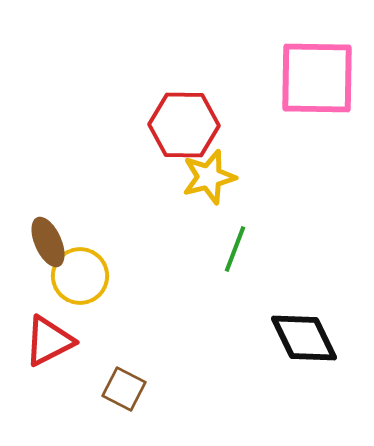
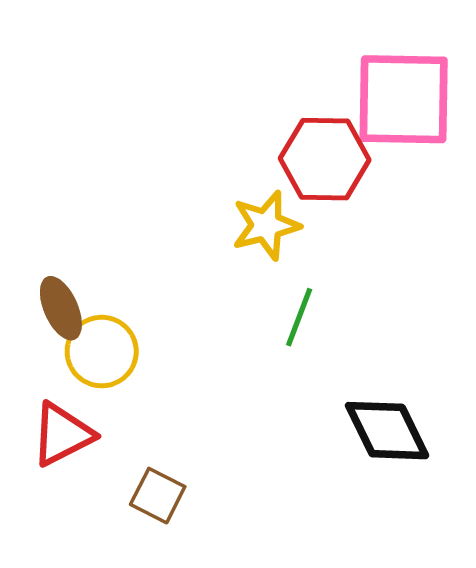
red hexagon: (184, 125) -> (325, 159), moved

